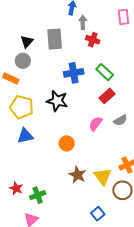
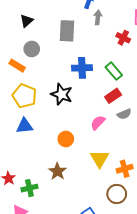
red cross: (93, 40) -> (123, 38), moved
black triangle: (27, 42) -> (26, 21), moved
gray semicircle: (120, 120) -> (124, 114), moved
brown star: (77, 175) -> (57, 171), moved
yellow triangle: (103, 176) -> (100, 159), moved

